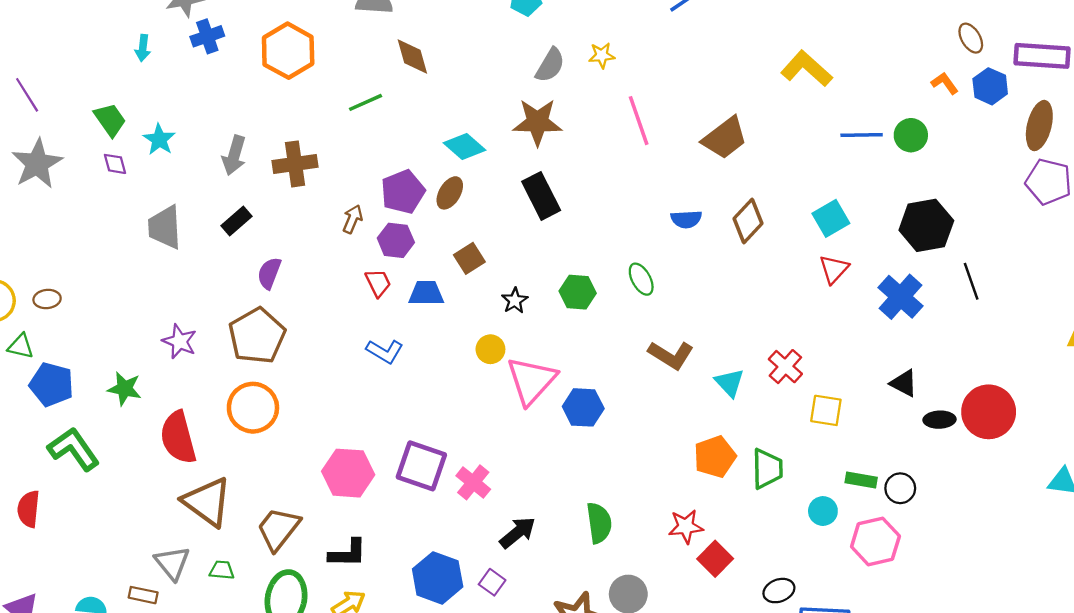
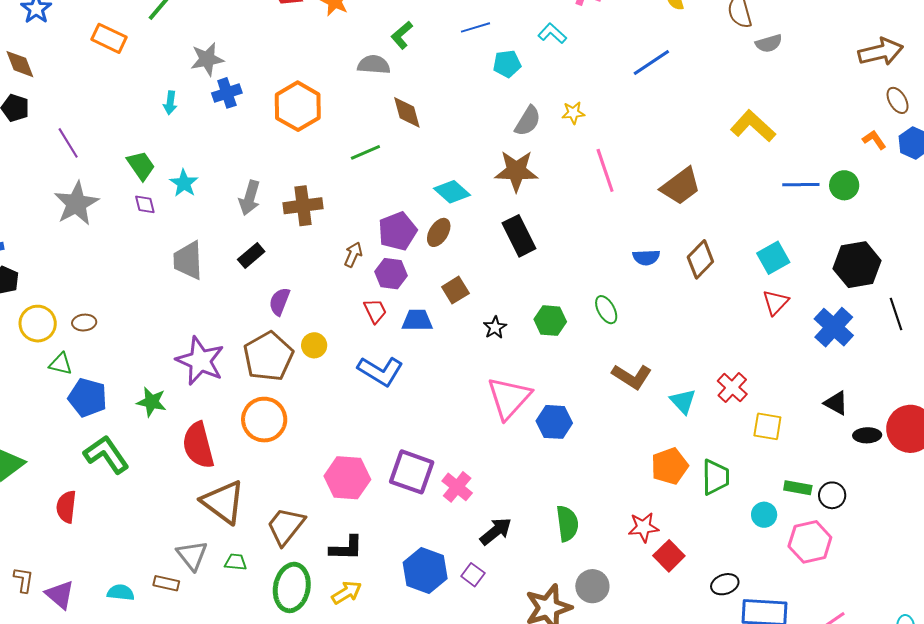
purple star: (180, 341) -> (200, 361), size x1.6
yellow circle: (490, 349) -> (314, 345), moved
blue L-shape: (385, 351) -> (380, 371), size x1.4

